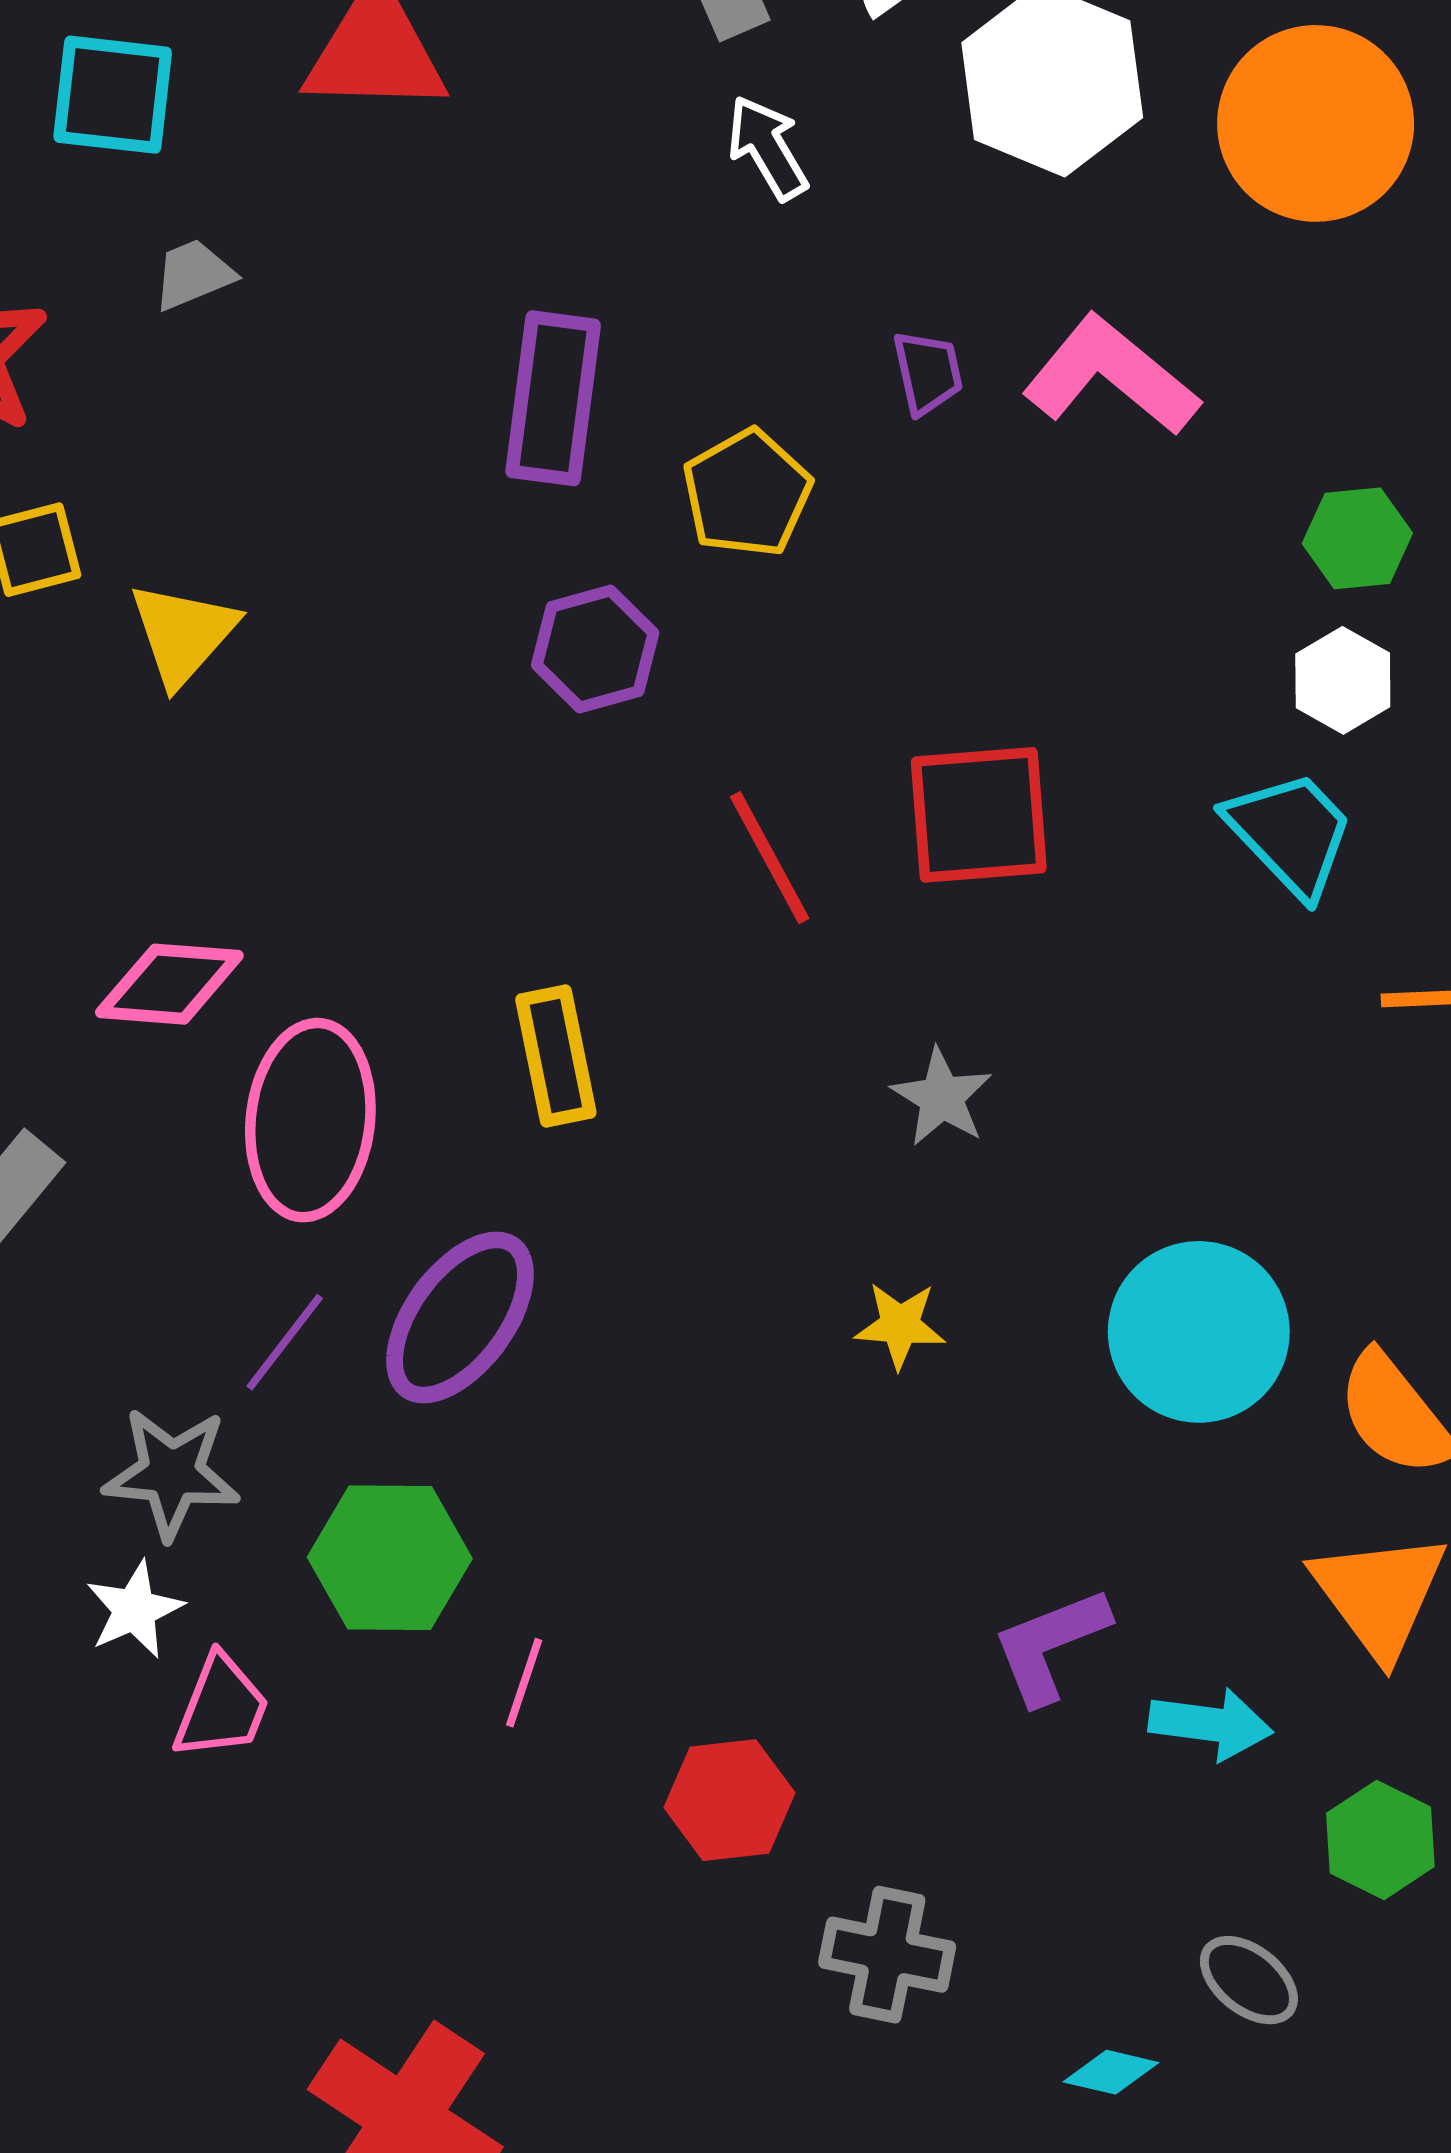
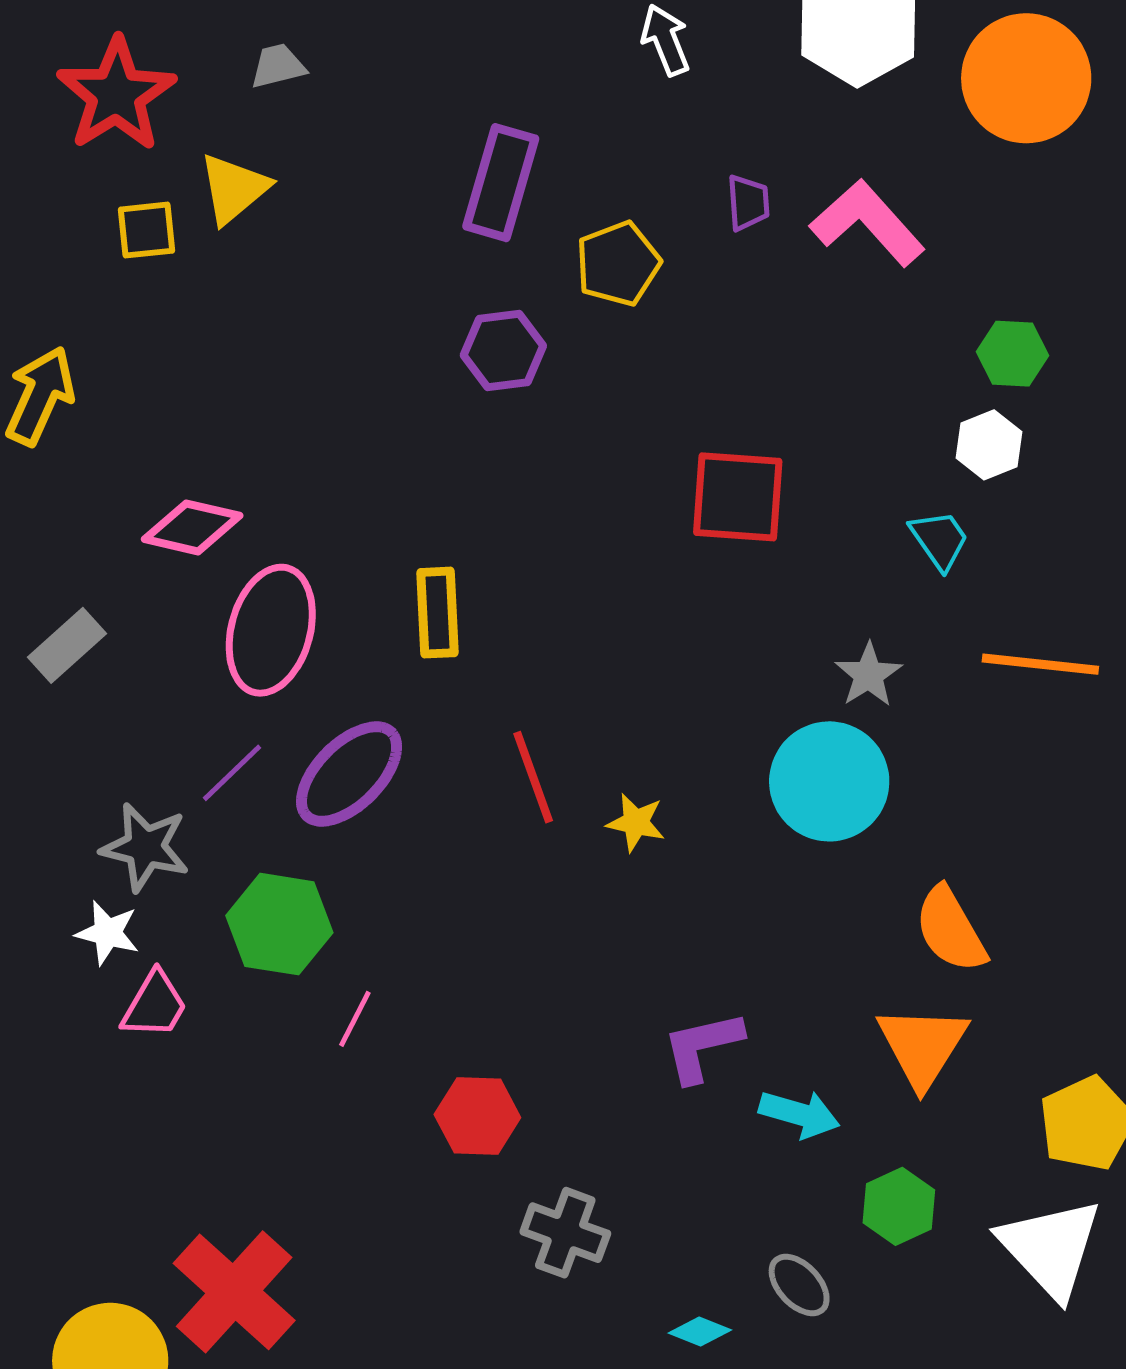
yellow triangle: (183, 634) -> (234, 189), moved
cyan trapezoid: (1290, 833) -> (939, 540), size x0.7
red line: (770, 858) -> (533, 777), moved
gray star: (942, 1097) -> (869, 675), moved
cyan circle: (1199, 1332) -> (829, 781), moved
white star: (135, 1610) -> (107, 933), turned 30

